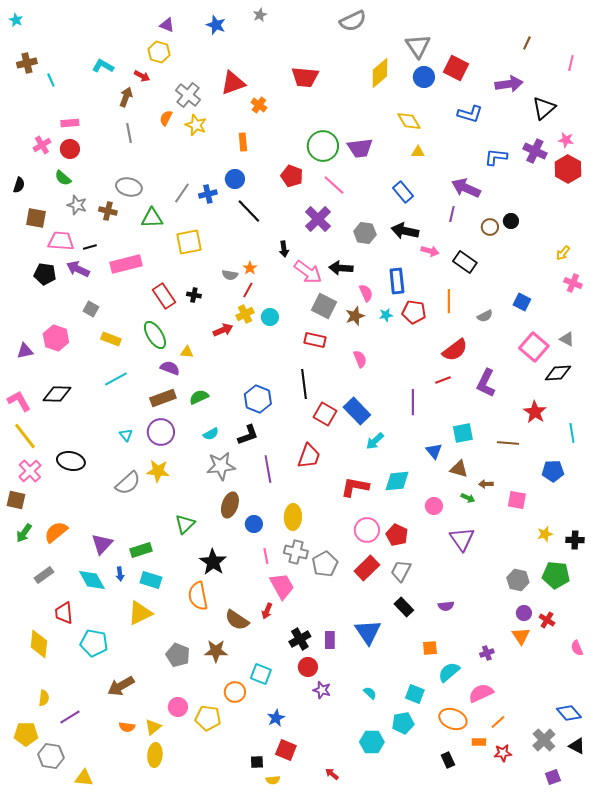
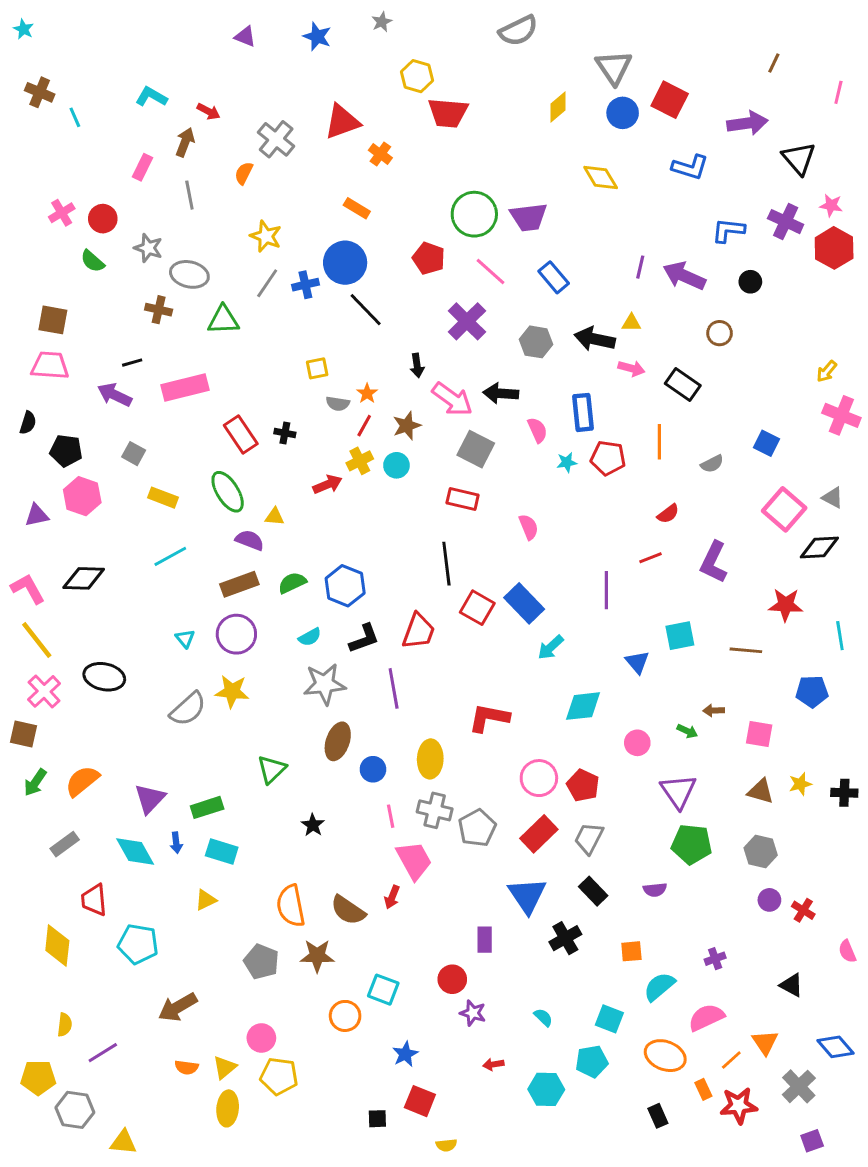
yellow hexagon: (159, 52) -> (417, 76), moved
brown cross: (27, 63) -> (40, 92), turned 36
yellow diamond: (380, 73) -> (558, 107), size x0.7
black triangle: (544, 108) -> (799, 158), turned -30
pink rectangle: (70, 123) -> (142, 167), moved, turned -60
yellow star: (196, 125) -> (266, 236), moved
orange rectangle: (243, 142) -> (357, 208), turned -54
yellow triangle: (418, 152) -> (631, 323), moved
blue circle: (235, 179) -> (345, 263), size x1.5
black semicircle: (19, 185) -> (28, 423), moved
blue rectangle: (403, 192) -> (554, 277), moved
gray star: (77, 205) -> (148, 248), moved
purple line: (452, 214) -> (640, 267), moved
black circle: (511, 221) -> (750, 282), moved
pink trapezoid: (61, 241) -> (50, 365), moved
yellow square: (189, 242) -> (317, 368), moved, size x0.6
black pentagon: (45, 274) -> (66, 451), moved
pink cross: (573, 283) -> (841, 415), size x1.4
brown star: (355, 316) -> (407, 426), moved
red semicircle: (455, 350) -> (668, 514), size x0.6
blue hexagon: (258, 399) -> (345, 586), moved
red star: (535, 412) -> (786, 605), turned -30
red trapezoid: (309, 456) -> (418, 631), moved
brown triangle: (459, 469) -> (761, 791), moved
red L-shape: (355, 487) -> (489, 718), moved
black star: (213, 562) -> (313, 825), size x0.6
green pentagon: (556, 575) -> (692, 844), moved
orange semicircle: (198, 596) -> (291, 906), moved
yellow triangle: (140, 613) -> (206, 900), size x0.6
blue triangle: (368, 632) -> (527, 896), moved
orange triangle: (521, 636) -> (765, 1042), moved
black cross: (300, 639) -> (565, 938), moved
yellow pentagon: (208, 718) -> (279, 1076), moved
orange rectangle: (479, 742) -> (703, 1089), turned 64
black triangle: (577, 746) -> (791, 985), moved
red star: (503, 753) -> (739, 1106), size x1.4
red arrow: (332, 774) -> (493, 1064), moved, turned -48
yellow semicircle: (273, 780) -> (446, 1145), moved

